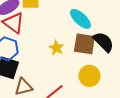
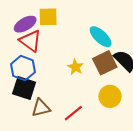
brown square: (84, 44) -> (105, 63), turned -35

